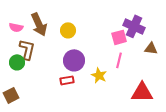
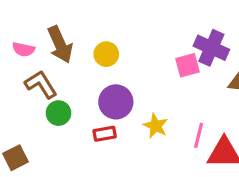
brown L-shape: (27, 49) -> (41, 84), turned -45
pink line: (119, 60) -> (199, 135), moved
green circle: (17, 62) -> (58, 113), moved

